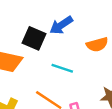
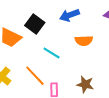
blue arrow: (61, 25) -> (70, 15), moved

